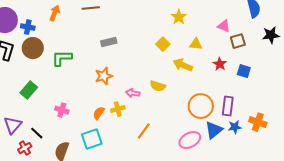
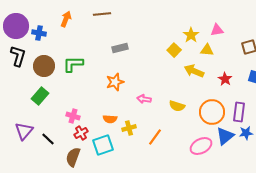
yellow star: (179, 17) -> (191, 35), moved
pink triangle: (224, 26) -> (217, 30), moved, turned -32
brown circle: (33, 48) -> (44, 66), moved
red star: (220, 64) -> (225, 79), moved
yellow semicircle: (158, 86) -> (177, 106), moved
yellow cross: (118, 109) -> (129, 128), moved
orange semicircle: (99, 113) -> (110, 119), turned -120
red cross: (25, 148) -> (81, 133), moved

